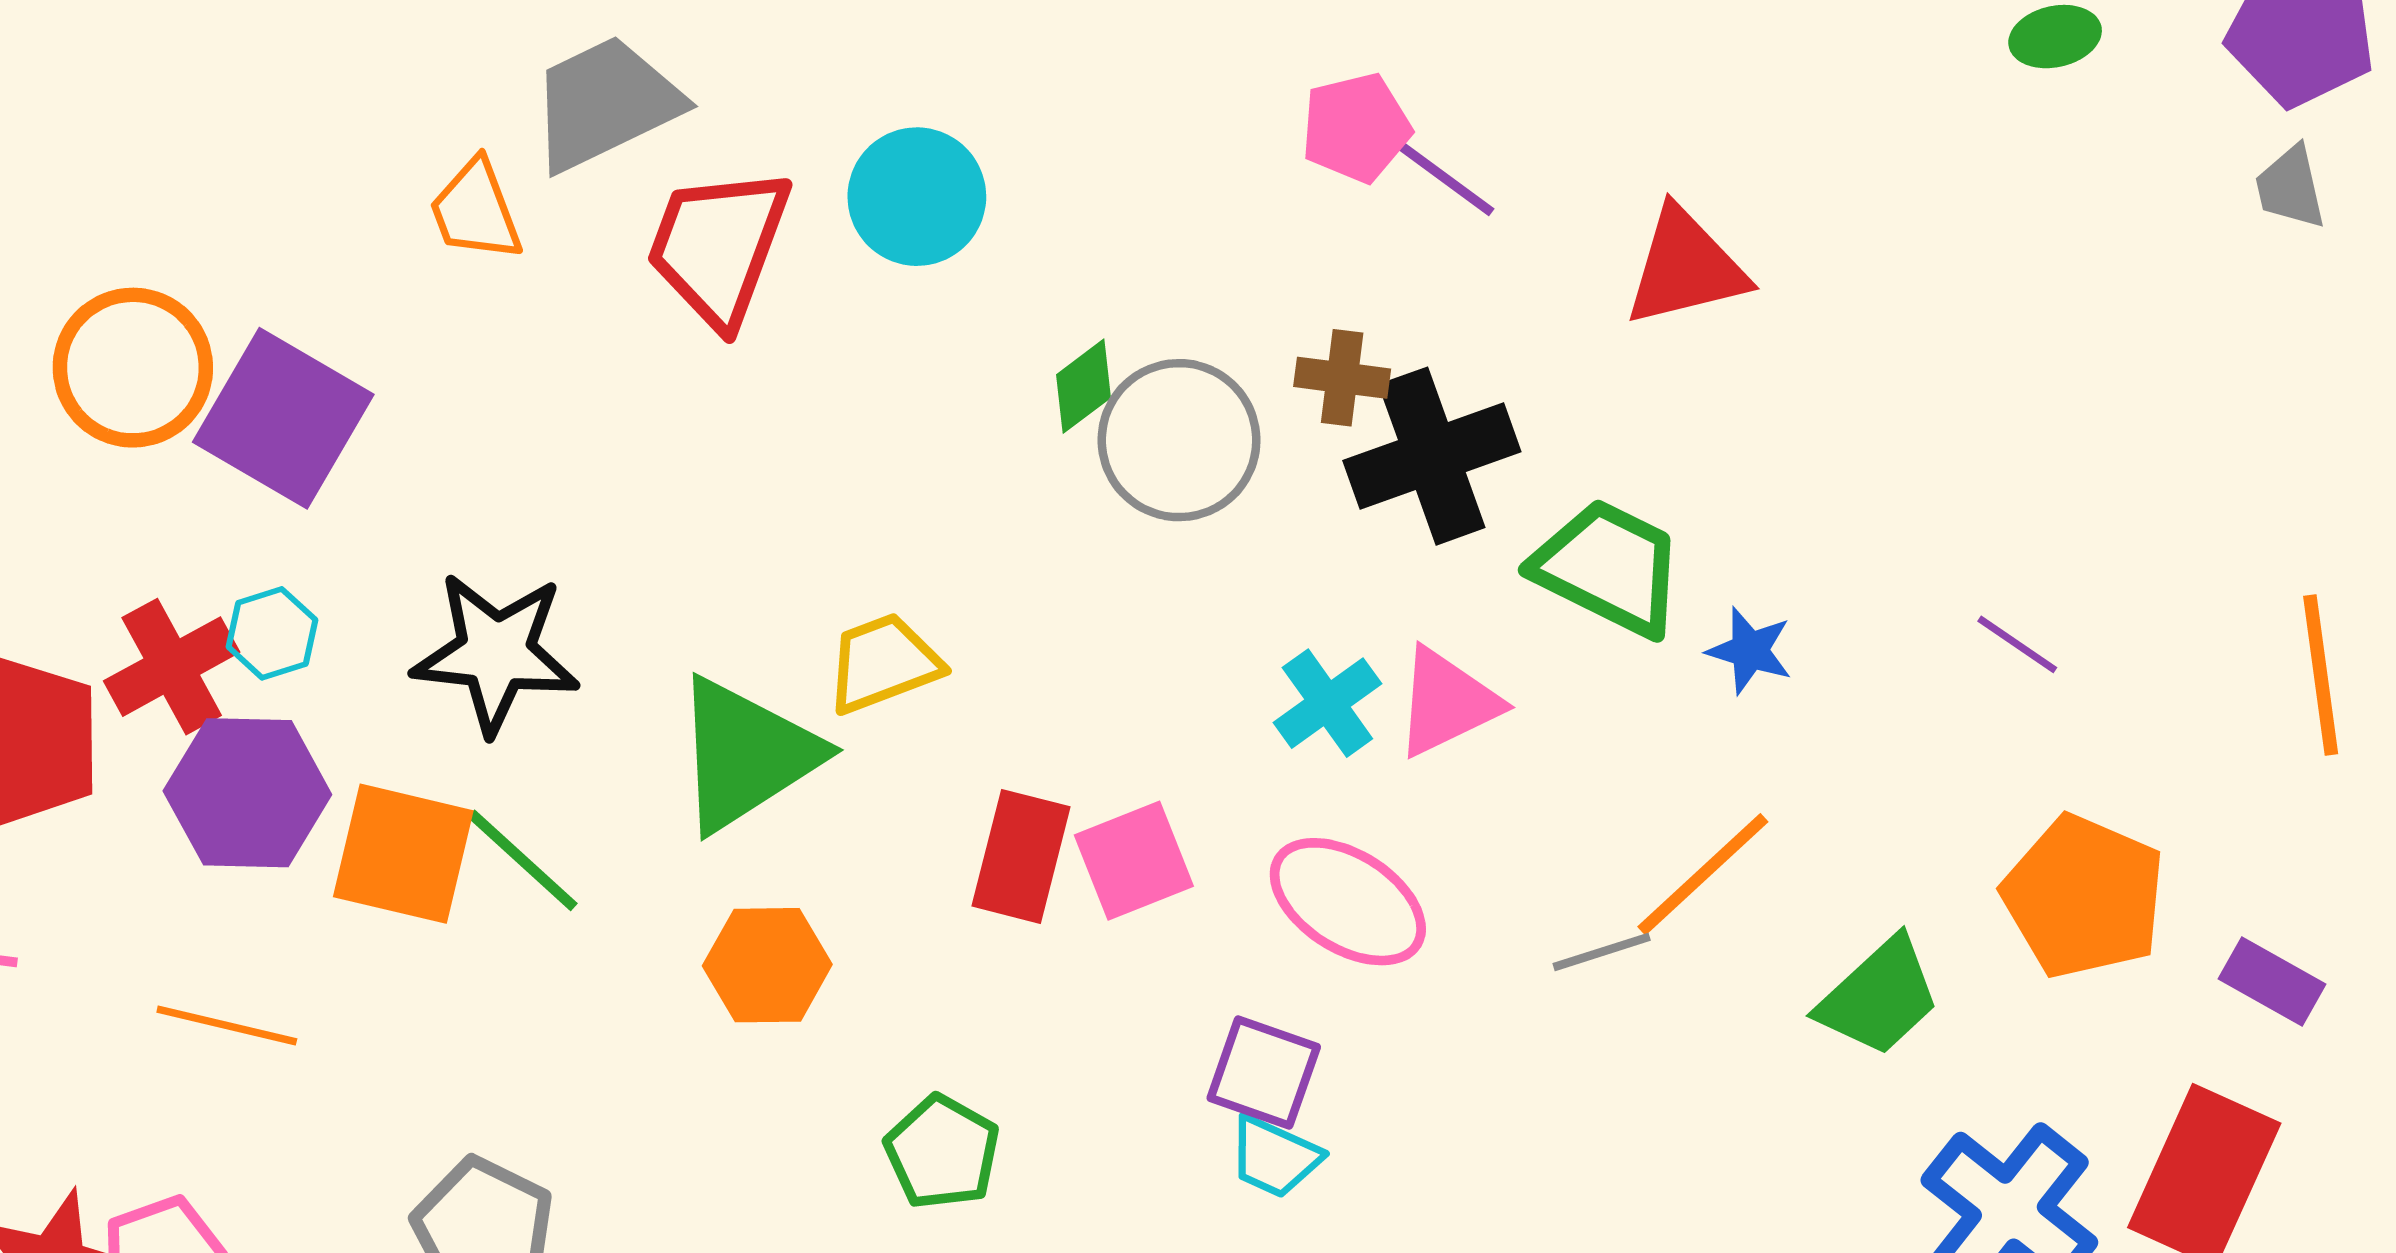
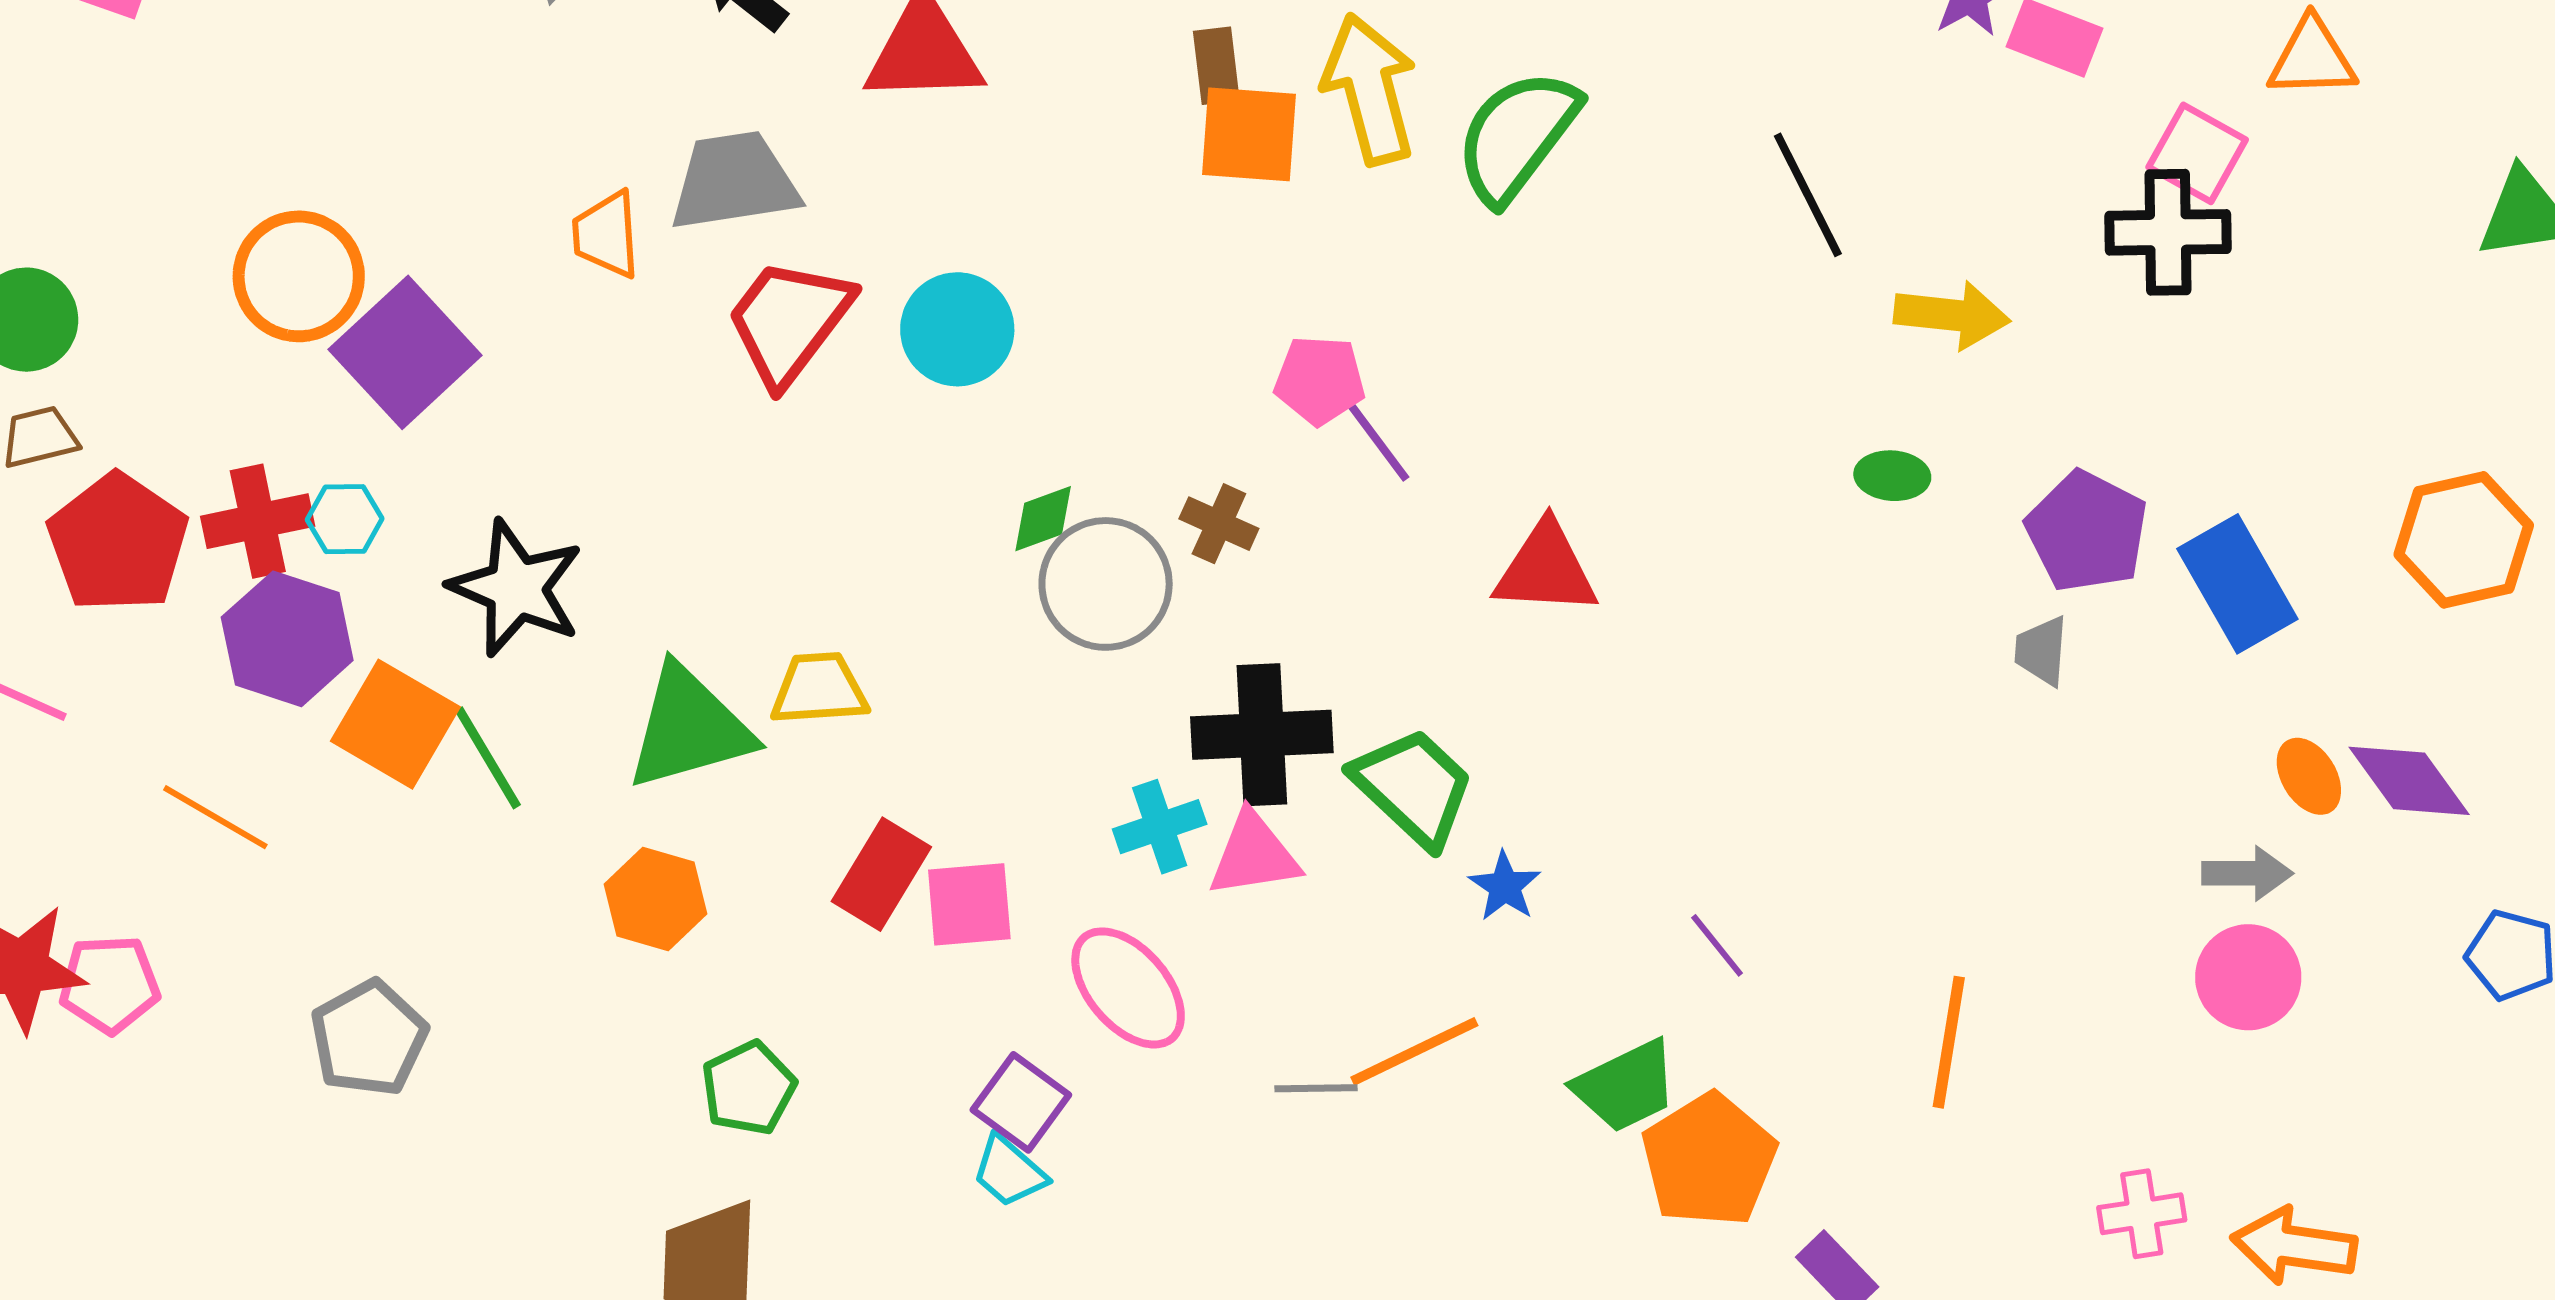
brown cross: (1342, 378) -> (1219, 524), moved
black cross: (1432, 456) -> (1262, 735), moved
green trapezoid: (1879, 997) -> (1626, 1086), moved

